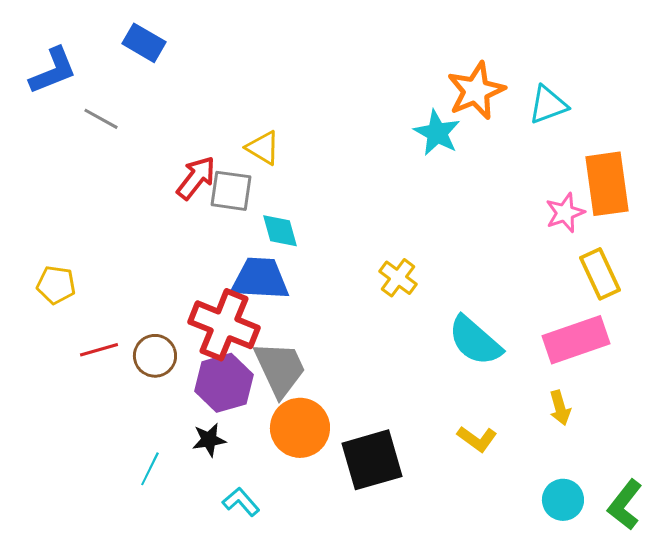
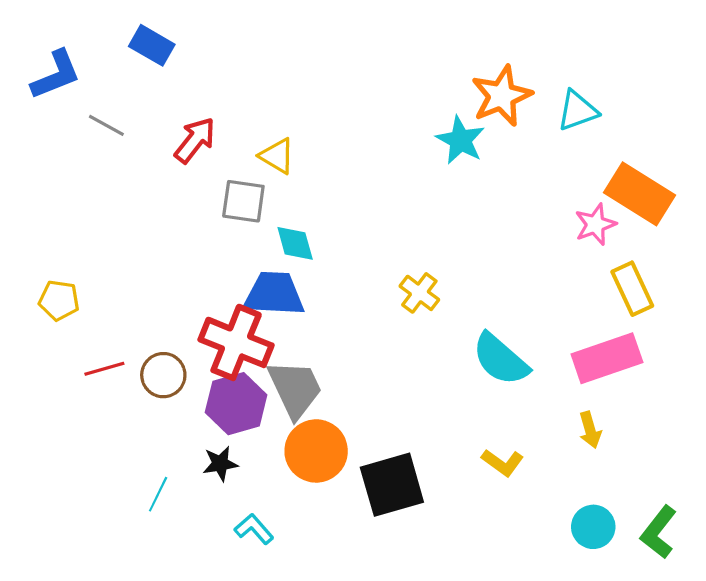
red arrow: (196, 178) -> (195, 140), moved
orange rectangle: (607, 184) -> (640, 194), turned -50

